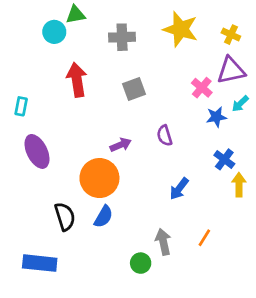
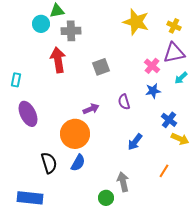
gray cross: (122, 37) -> (71, 31), moved
blue star: (216, 117) -> (153, 91), moved
yellow arrow: (239, 185) -> (180, 139), turned 114
orange line: (204, 238) -> (164, 171), moved

